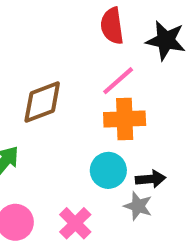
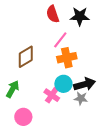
black arrow: (151, 179) -> (84, 84), size x1.5
pink cross: (75, 223) -> (52, 95), moved

